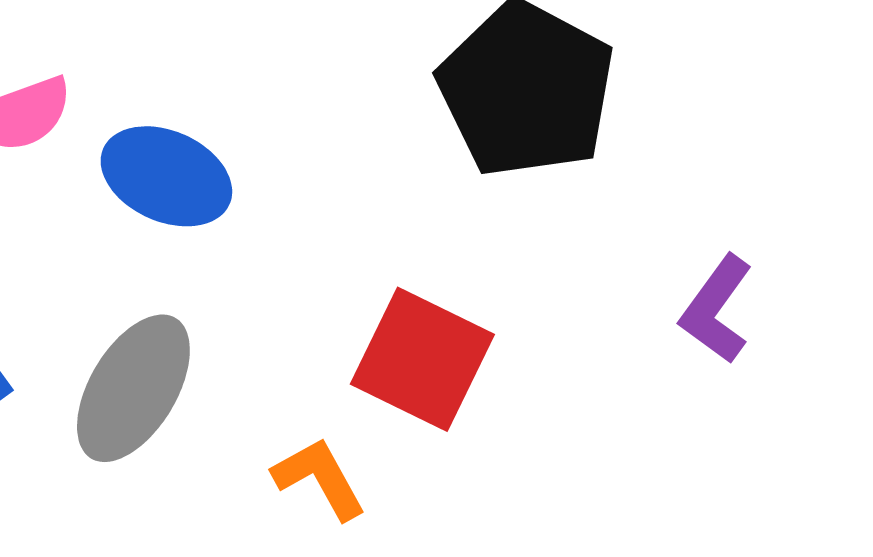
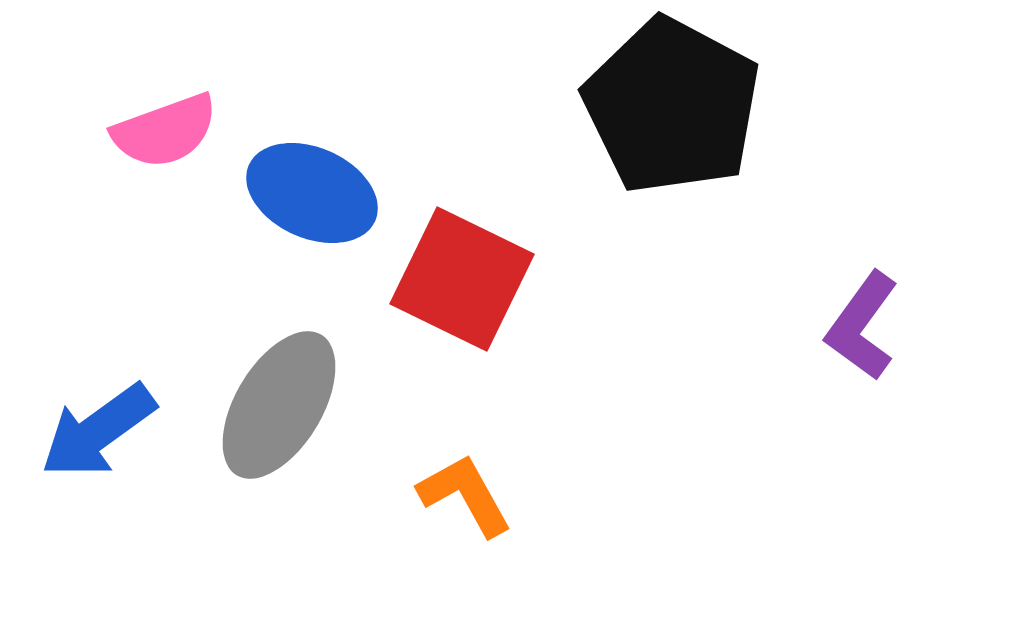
red square: (422, 359) -> (462, 279), moved

